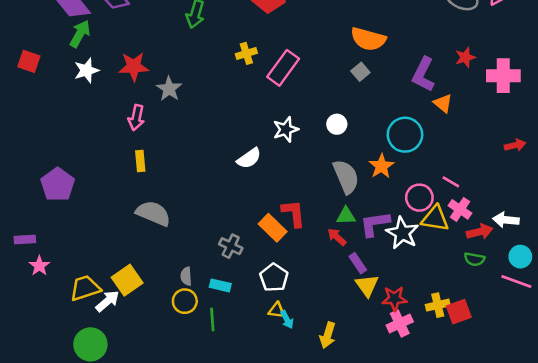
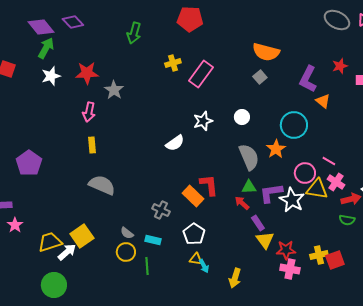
gray semicircle: (186, 276) -> (127, 233), turned -48
pink cross: (400, 323) -> (290, 269), turned 36

